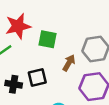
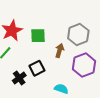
black cross: (14, 84) -> (19, 78), turned -32

